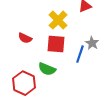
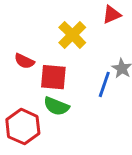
red square: (56, 44) -> (53, 77), moved

